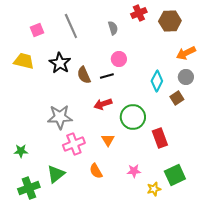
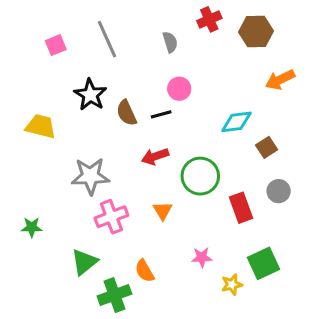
yellow trapezoid: (24, 61) -> (41, 126), moved
gray circle: (186, 77) -> (279, 191), moved
cyan diamond: (157, 81) -> (236, 122), turned 55
orange semicircle: (96, 171) -> (145, 271), moved
green cross: (29, 188) -> (114, 295), moved

